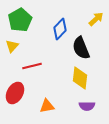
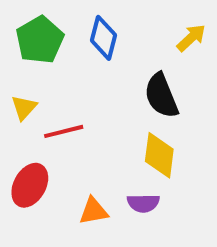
blue diamond: (60, 29) -> (104, 38), moved, turned -30
yellow triangle: (12, 46) -> (24, 108), moved
purple semicircle: (87, 106) -> (143, 203), moved

